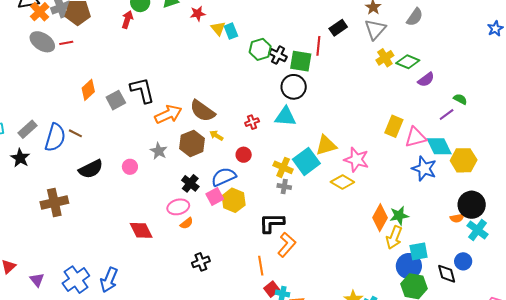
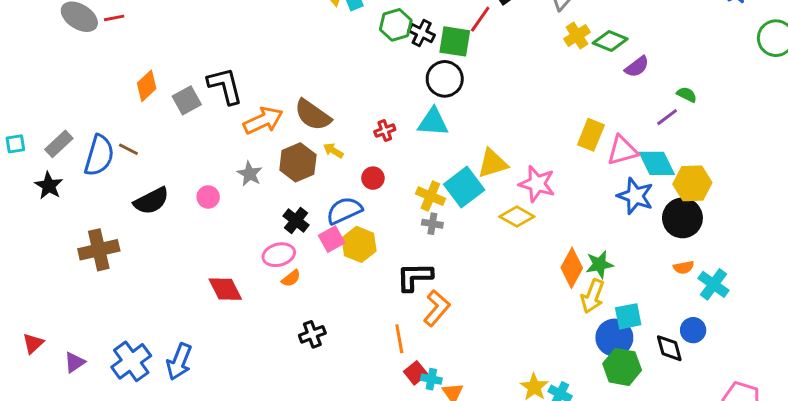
red line: (318, 46) -> (480, 19), turned 30
black circle: (472, 205) -> (682, 218), moved
purple triangle: (37, 280) -> (75, 362), turned 35

